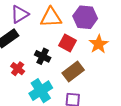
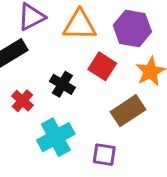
brown rectangle: (73, 72) -> (128, 111), moved

